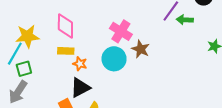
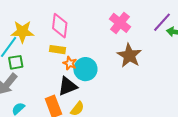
pink cross: (121, 31) -> (120, 23), moved
brown star: (141, 49) -> (129, 55), size x1.4
cyan circle: (114, 59) -> (85, 69), moved

